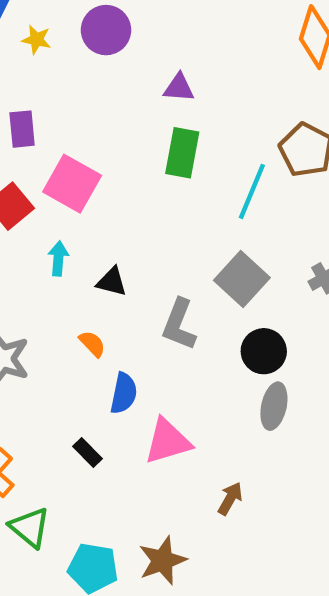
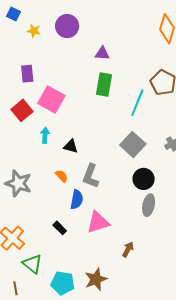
gray L-shape: (179, 324) -> (91, 176), moved

